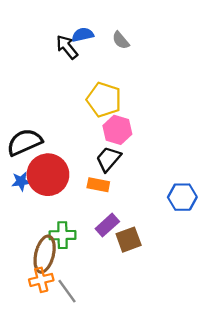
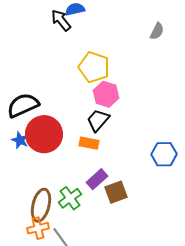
gray semicircle: (121, 40) -> (157, 31), moved, turned -114
blue star: (21, 181) -> (20, 140), turned 30
green cross: (63, 235) -> (70, 198), moved, turned -35

